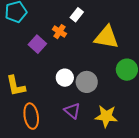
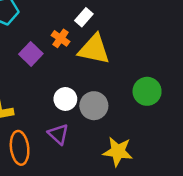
yellow triangle: (106, 37) -> (94, 49), moved
purple triangle: (72, 111) -> (58, 134), moved

